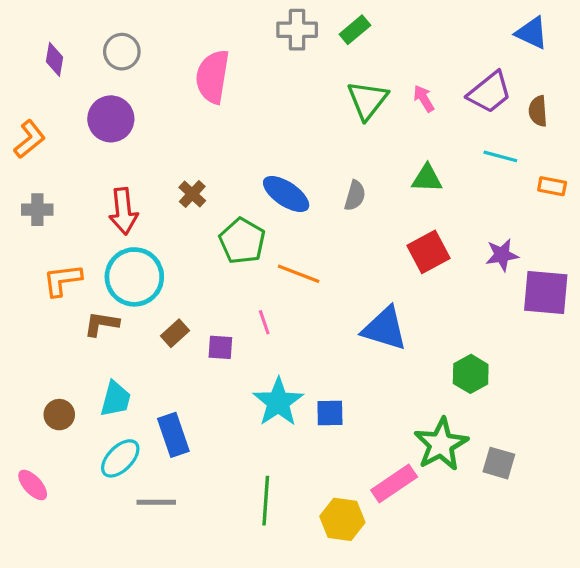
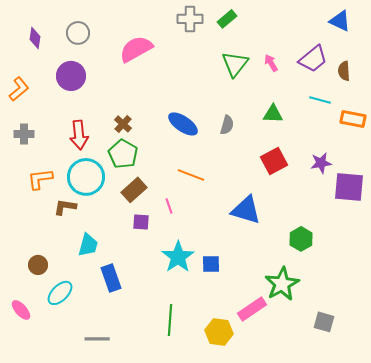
pink semicircle: (213, 77) -> (136, 49), turned 52
orange rectangle: (552, 186) -> (353, 119), size x1.4
green pentagon: (242, 241) -> (123, 154), moved
brown rectangle: (175, 333) -> (134, 190), moved, size x1.4
cyan trapezoid: (116, 399) -> (88, 245), moved
cyan ellipse: (120, 458) -> (60, 293), moved
gray square: (499, 463) -> (324, 322), moved
gray line: (156, 502) -> (97, 339), moved

